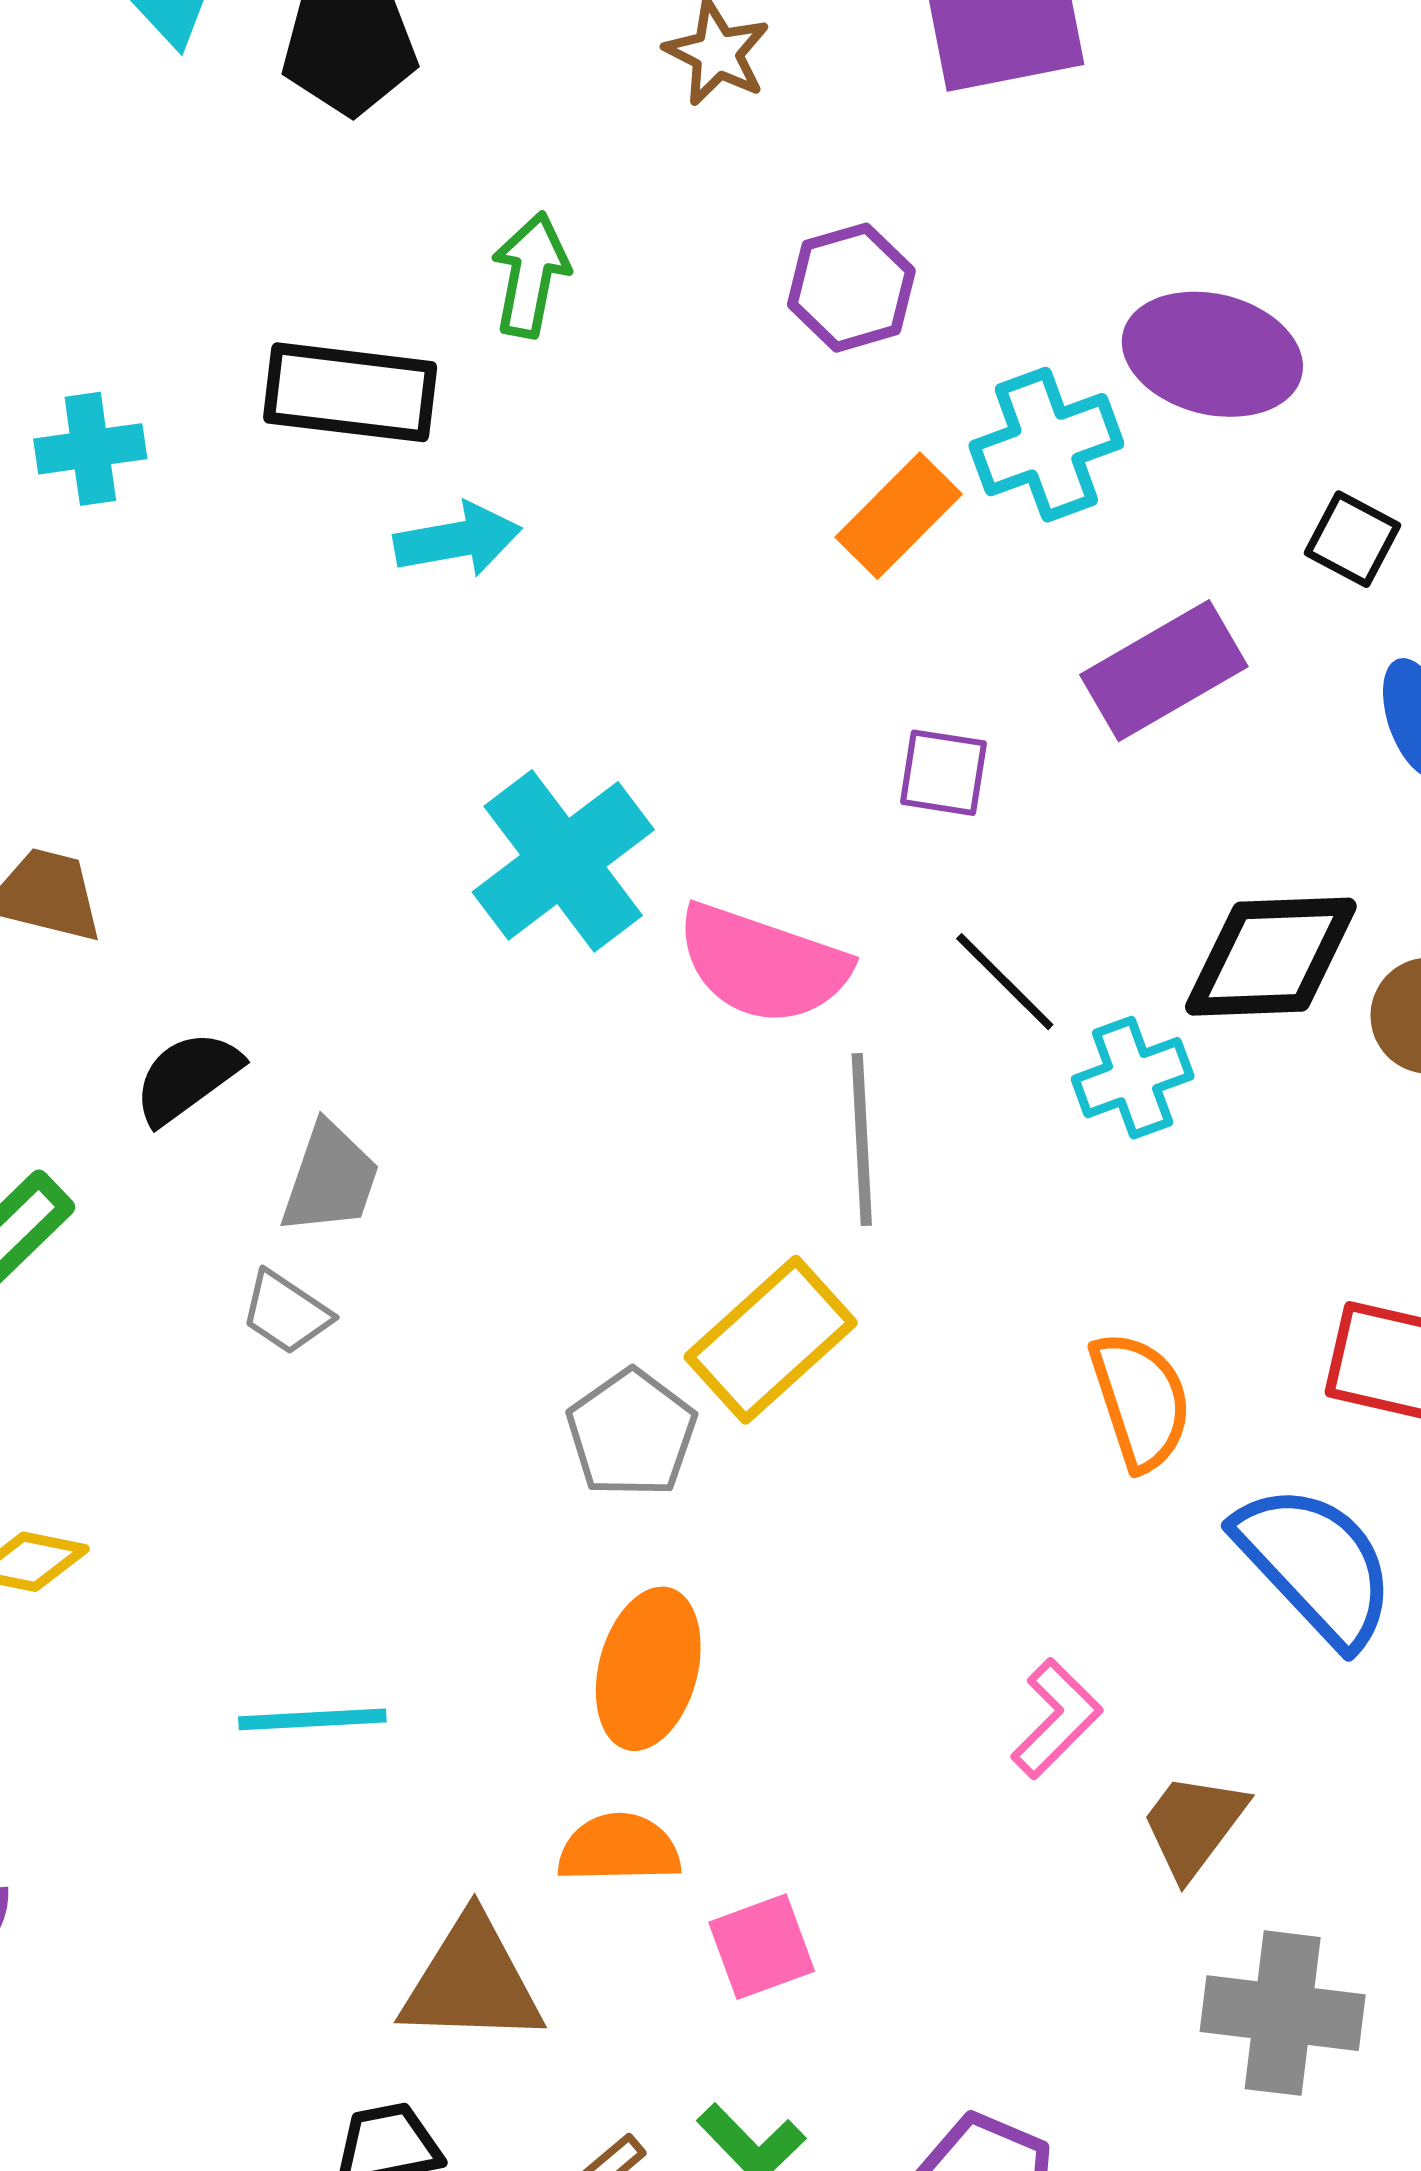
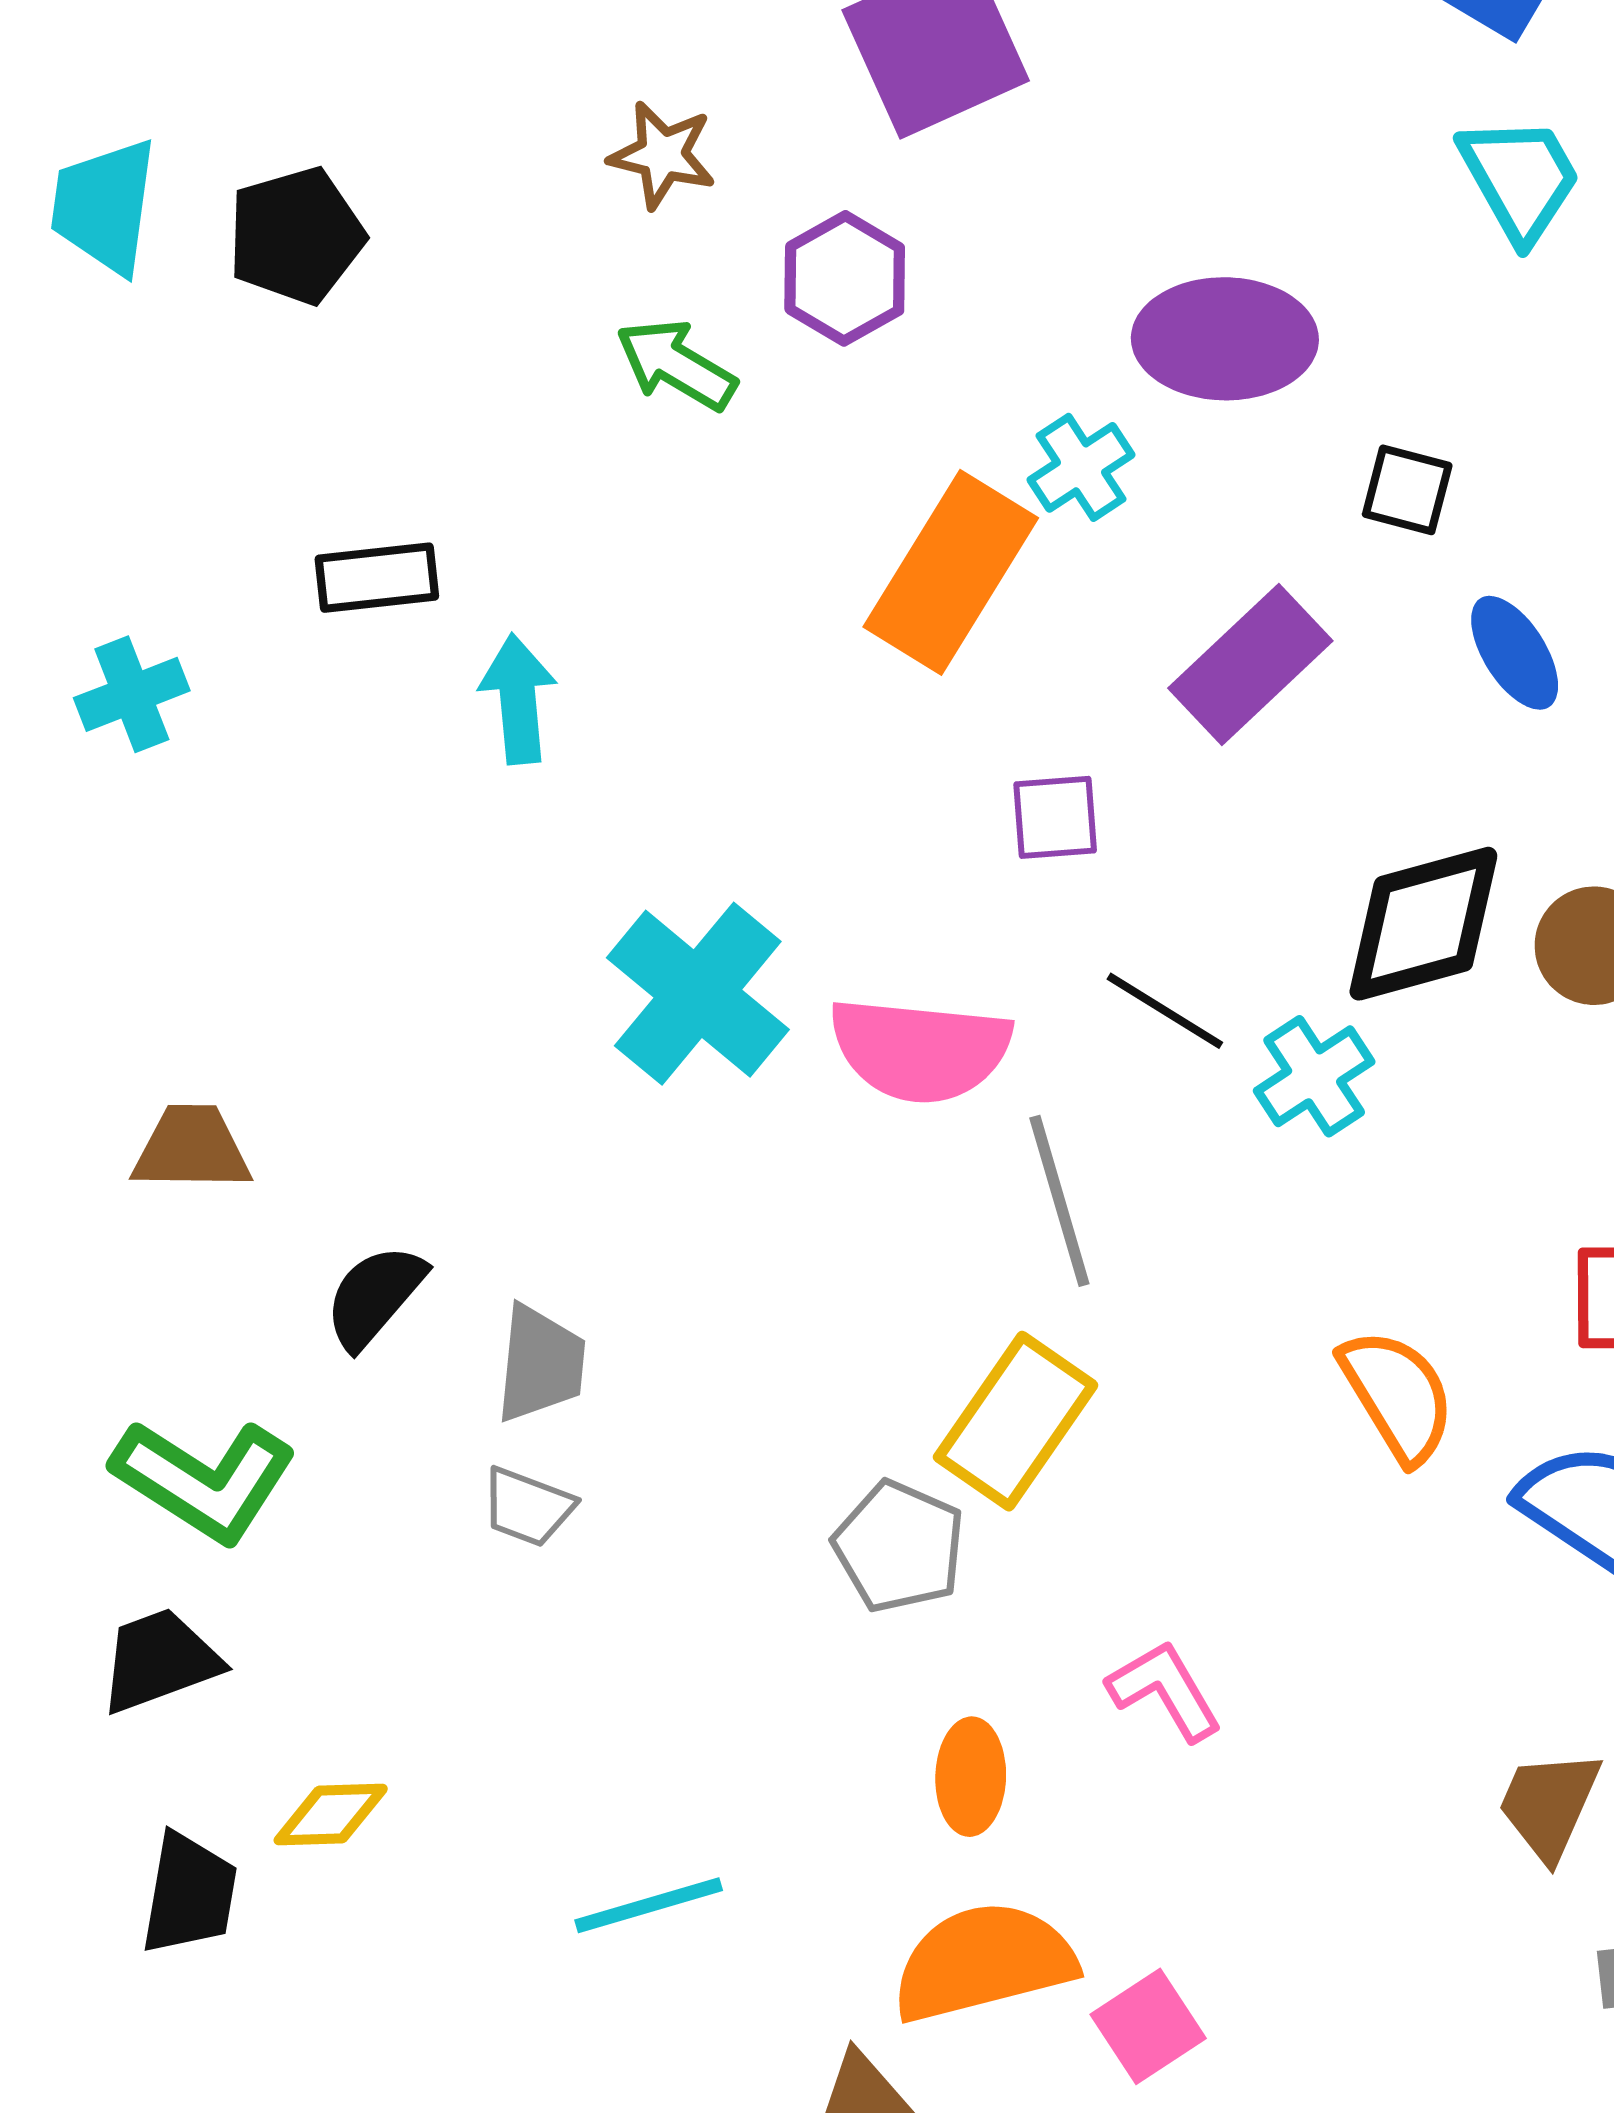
green arrow: (530, 275) -> (676, 365), moved, turned -57
purple hexagon: (851, 288) -> (845, 278), moved
black rectangle: (350, 392) -> (377, 578), size x0.7
cyan cross: (1046, 445) -> (1081, 467), size x0.7
orange rectangle: (899, 516) -> (951, 572), size x1.5
cyan arrow: (458, 540) -> (518, 699), turned -72
orange ellipse: (648, 1669) -> (971, 1777), size x0.7
pink L-shape: (1056, 1719) -> (1165, 1690), moved, turned -62
orange semicircle: (619, 1848) -> (984, 1962), size x1.5

